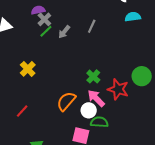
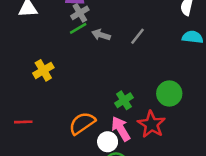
gray arrow: (64, 32) -> (101, 35), turned 56
green circle: (142, 76) -> (169, 93), moved
red line: (22, 111) -> (23, 122), turned 32

